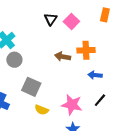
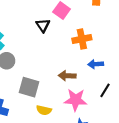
black triangle: (51, 19) -> (43, 25), moved
brown arrow: (63, 57) -> (67, 76), moved

